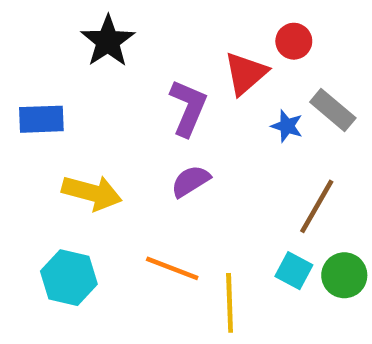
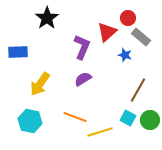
gray rectangle: (333, 110) -> (141, 37), moved
yellow arrow: (92, 193) -> (40, 84), turned 110
yellow line: (230, 303) -> (100, 132), turned 75

